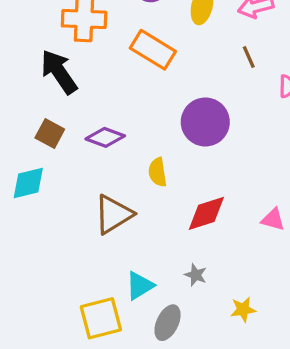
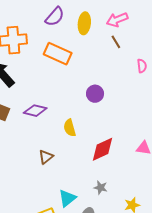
brown line: (249, 57) -> (116, 42), moved
purple circle: (205, 122) -> (95, 94), size x0.6
brown triangle: (113, 214) -> (46, 157), size x0.6

